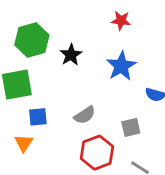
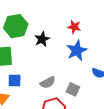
red star: (121, 21) -> (74, 27), moved
gray square: (131, 127) -> (73, 89), moved, turned 32

